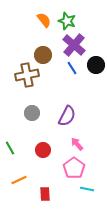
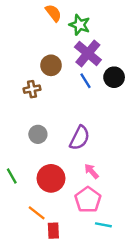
orange semicircle: (44, 20) -> (53, 13), moved
brown cross: (27, 75) -> (32, 89), size x0.6
red circle: (43, 150) -> (51, 178), size x1.5
orange line: (19, 180) -> (37, 213), moved, turned 63

